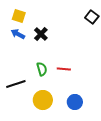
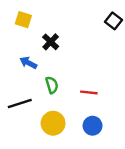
blue arrow: (18, 34) -> (28, 63), moved
red line: (64, 69) -> (89, 92), moved

